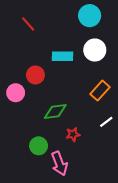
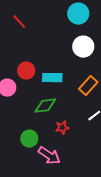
cyan rectangle: (62, 56) -> (52, 78), moved
pink arrow: (59, 164) -> (49, 156), turned -35

